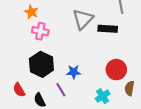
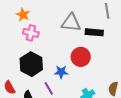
gray triangle: (83, 19) -> (71, 23), turned 50
red circle: (116, 70) -> (81, 57), moved

